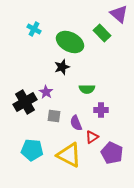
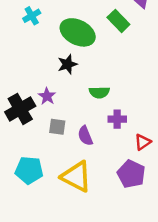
cyan cross: (34, 29) -> (32, 16), turned 32
red triangle: (92, 137) -> (143, 142), moved

